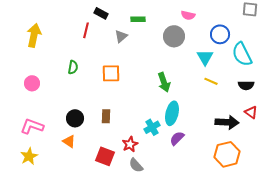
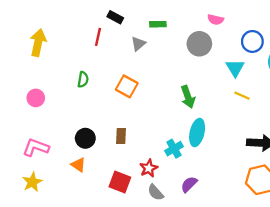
orange square: (111, 73) -> (127, 86), turned 30
purple semicircle: (177, 138) -> (189, 184), moved

